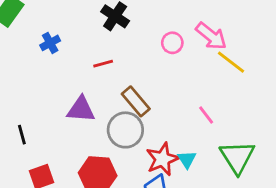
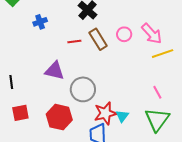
yellow line: (231, 62) -> (163, 54), turned -65
brown rectangle: (136, 101) -> (98, 39), moved
pink line: (206, 115) -> (157, 92), moved

